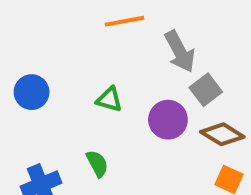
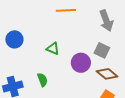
gray arrow: (180, 52) -> (106, 21), moved
gray square: (206, 90) -> (102, 50), turned -35

